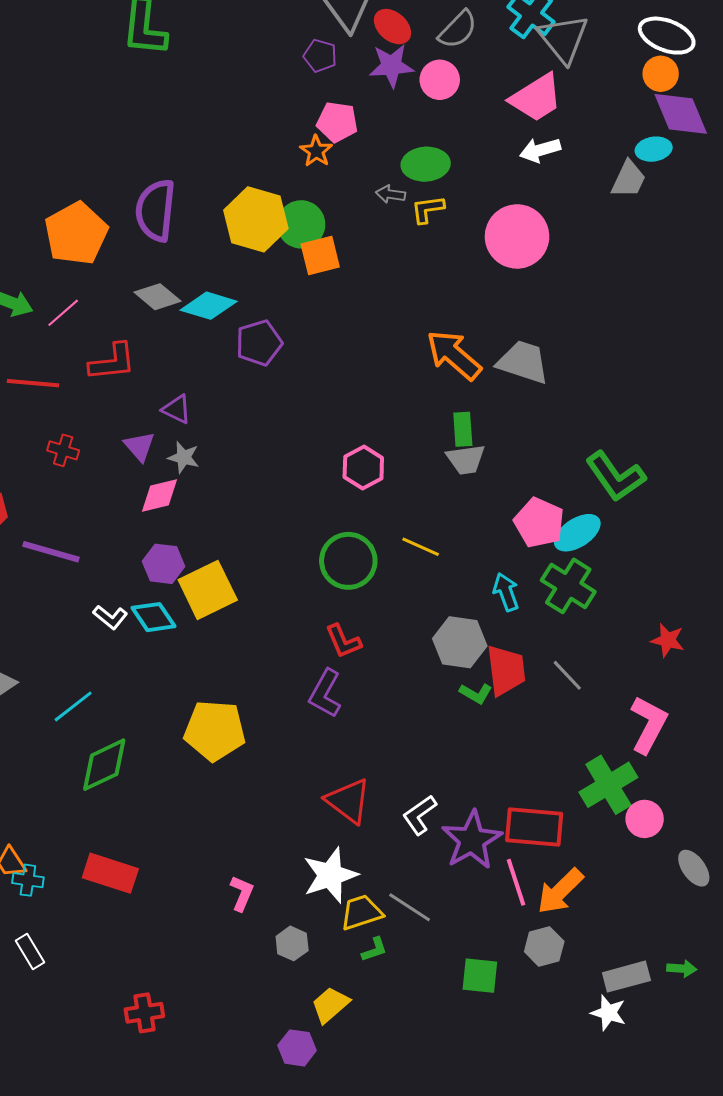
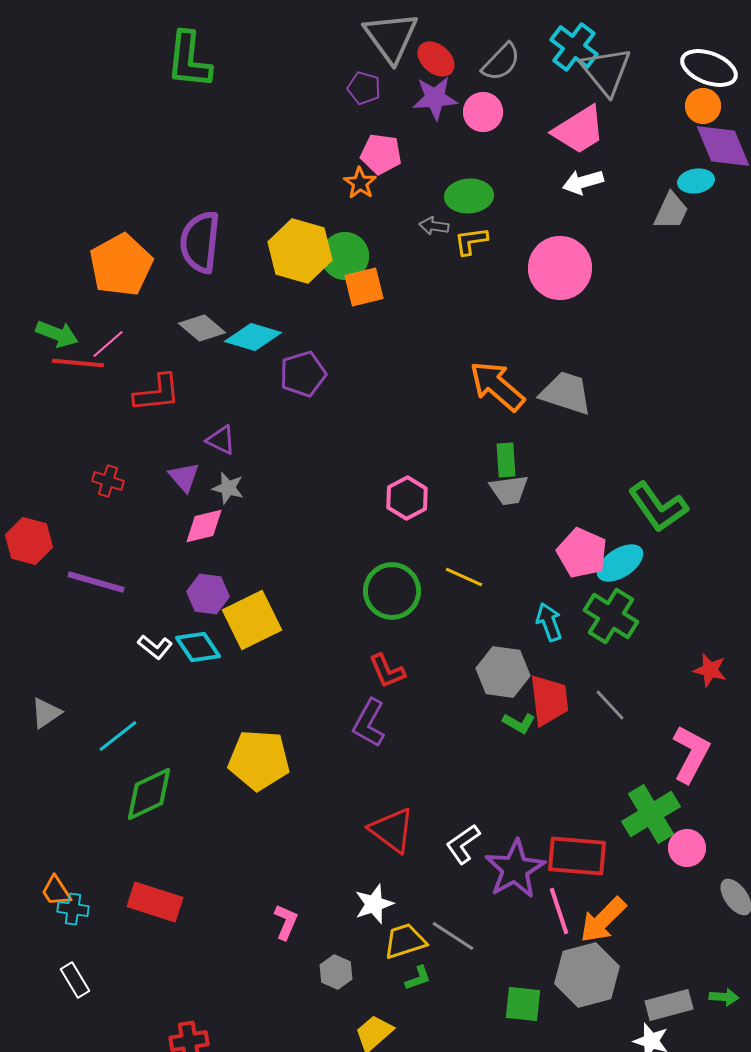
red line: (33, 383) -> (78, 363), moved
white star: (330, 875) -> (374, 904), size x0.7
gray hexagon: (544, 946) -> (587, 975), size x1.6

